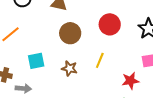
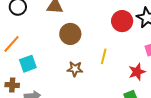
red circle: (110, 24) -> (122, 21), moved
cyan square: (36, 61) -> (28, 64), moved

